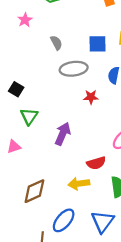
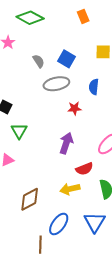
blue square: (97, 44) -> (66, 59), moved, turned 36
purple arrow: (63, 134) -> (66, 143), moved

